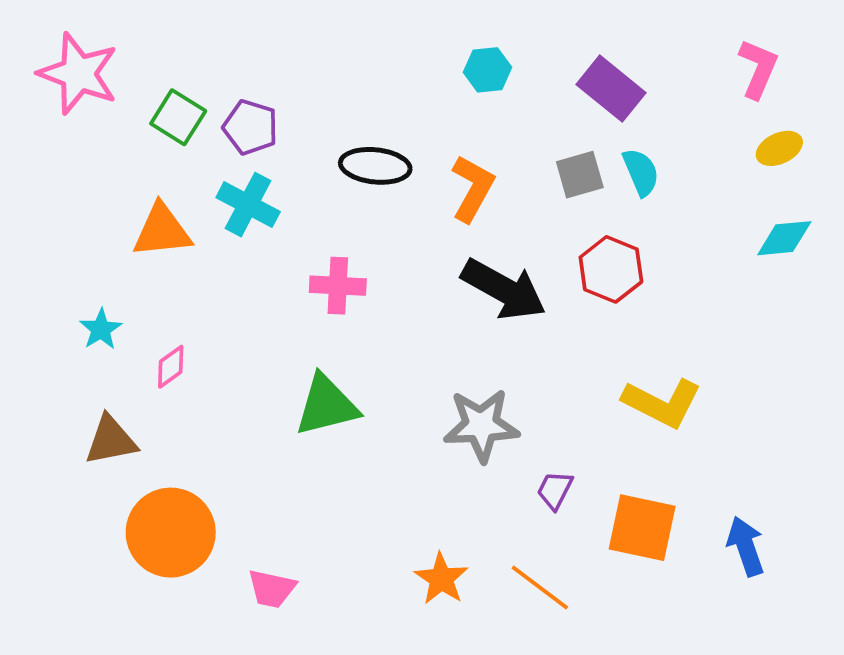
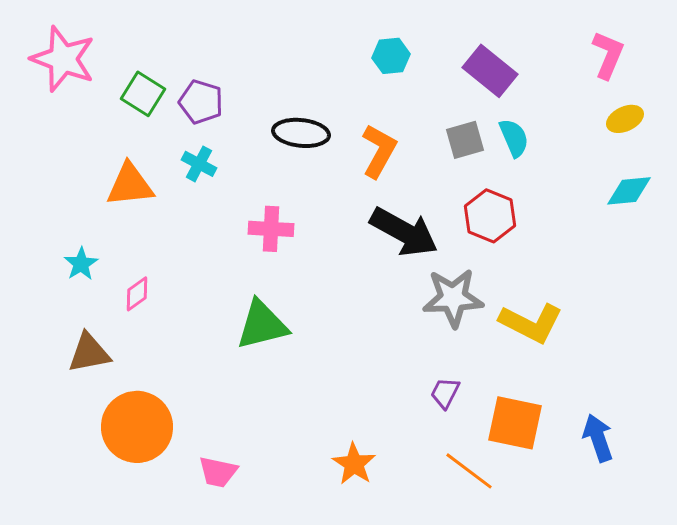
cyan cross: (248, 205) -> (199, 164), size x0.7
gray star: (481, 425) -> (453, 298), moved
orange line: (540, 587) -> (469, 471), moved

